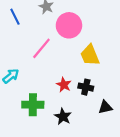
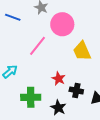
blue line: (15, 17) -> (13, 17), turned -42
black cross: (86, 87) -> (76, 91), moved

